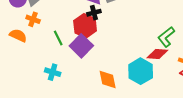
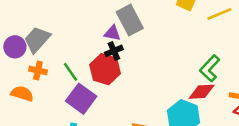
green line: (58, 38) -> (71, 72), moved
purple square: (81, 46) -> (81, 99), moved

